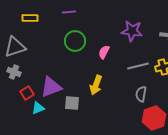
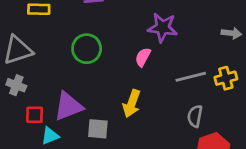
purple star: (132, 31) -> (163, 28), moved
green circle: (75, 41) -> (87, 49), moved
red square: (27, 93) -> (35, 115), turned 32

